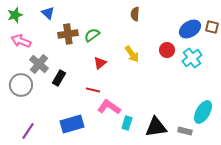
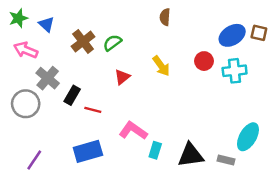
blue triangle: (48, 13) -> (46, 24), moved
brown cross: (68, 34) -> (83, 41), turned -30
cyan cross: (192, 58) -> (235, 71), turned 30
red line: (93, 90) -> (93, 110), moved

